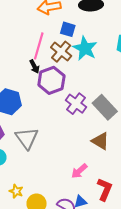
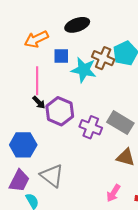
brown cross: (61, 52) -> (103, 58), moved

